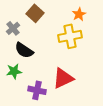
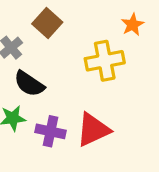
orange star: (79, 14) -> (133, 25), moved
purple cross: (37, 90) -> (50, 131), moved

